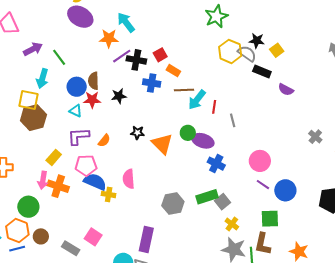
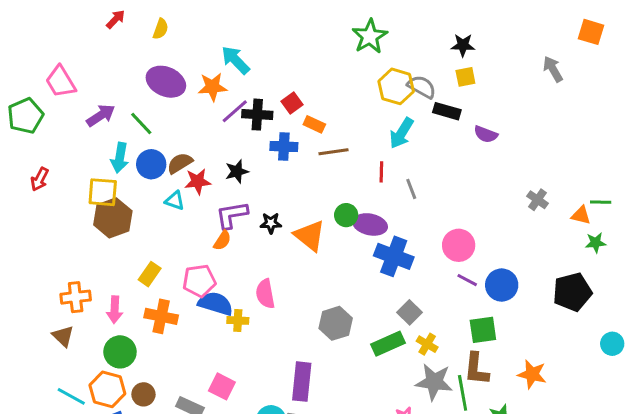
purple ellipse: (80, 17) -> (166, 82), moved
black star: (257, 41) -> (463, 45), moved
yellow square: (277, 50) -> (465, 77), turned 32
brown semicircle: (93, 81) -> (180, 163), moved, turned 66
blue circle: (77, 87) -> (151, 164), moved
cyan arrow: (197, 100) -> (401, 133), moved
purple L-shape: (78, 136) -> (232, 215), moved
blue cross: (216, 164) -> (394, 256), size x1.4
pink arrow: (43, 180) -> (115, 310), moved
green rectangle: (207, 197) -> (388, 344), moved

